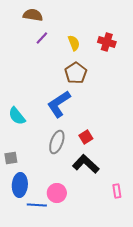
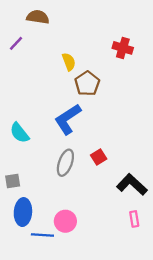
purple line: (42, 38) -> (16, 43), moved
yellow semicircle: (74, 43) -> (69, 62), moved
black L-shape: (86, 164) -> (132, 185), moved

